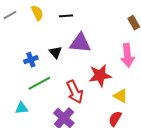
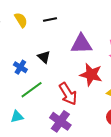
purple triangle: (80, 43) -> (81, 44), moved
blue cross: (31, 60) -> (20, 67), turned -32
red star: (100, 75) -> (91, 75), turned 30

